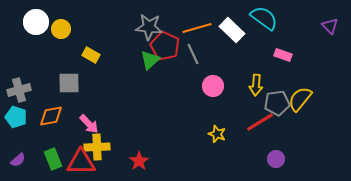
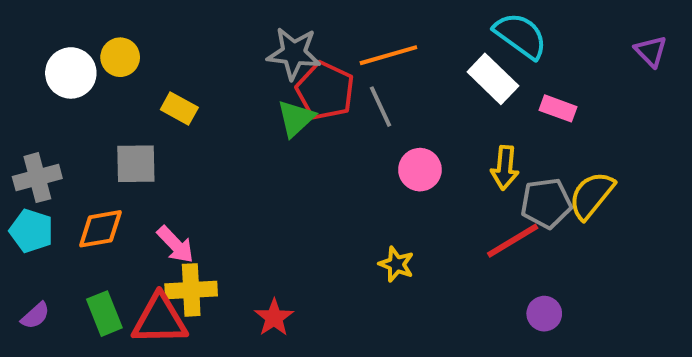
white circle: (36, 22) -> (71, 73), moved
white rectangle: (232, 30) -> (493, 79), moved
yellow star: (217, 134) -> (396, 264), moved

